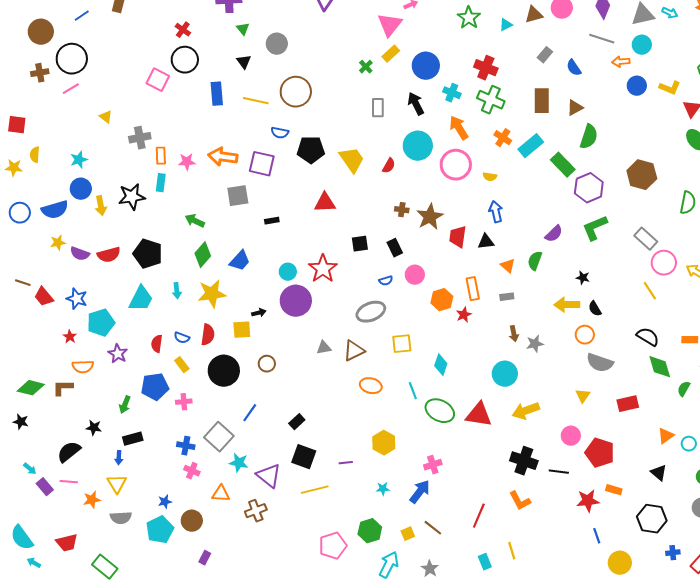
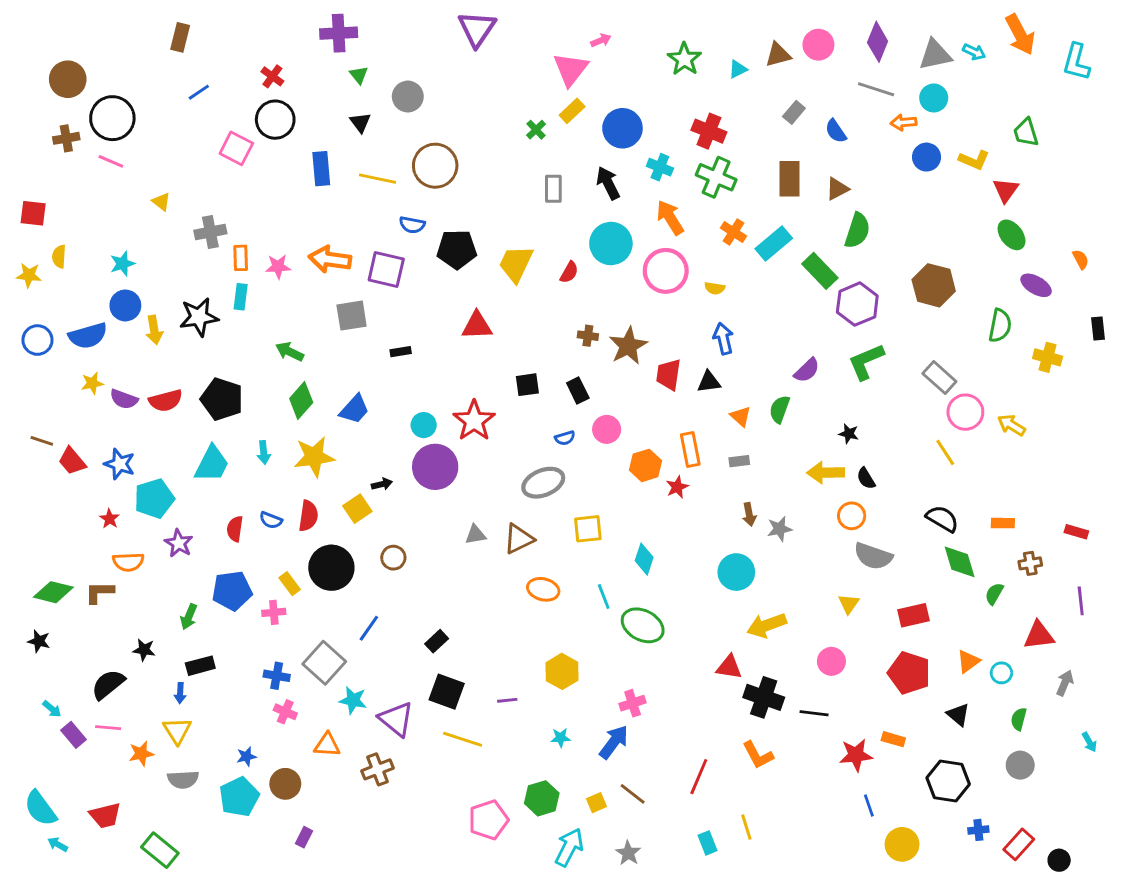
blue line: (82, 16) -> (199, 92), moved
pink line: (71, 89) -> (111, 161), turned 54
yellow trapezoid: (352, 160) -> (516, 264), turned -120
yellow square: (242, 330) -> (357, 509), turned -30
yellow rectangle: (182, 365) -> (290, 584), moved
red triangle: (479, 415) -> (729, 667), moved, size x0.7
red pentagon: (600, 453) -> (909, 673), moved
yellow line: (315, 490) -> (463, 739), turned 32

